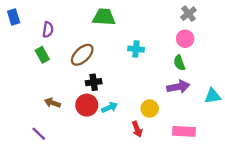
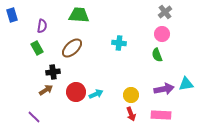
green trapezoid: (104, 17) -> (79, 15), moved
black cross: (94, 82) -> (53, 72), moved
purple arrow: (178, 87) -> (164, 89), moved
brown arrow: (52, 103) -> (46, 90), turned 128
red arrow: (137, 129) -> (131, 114), moved

